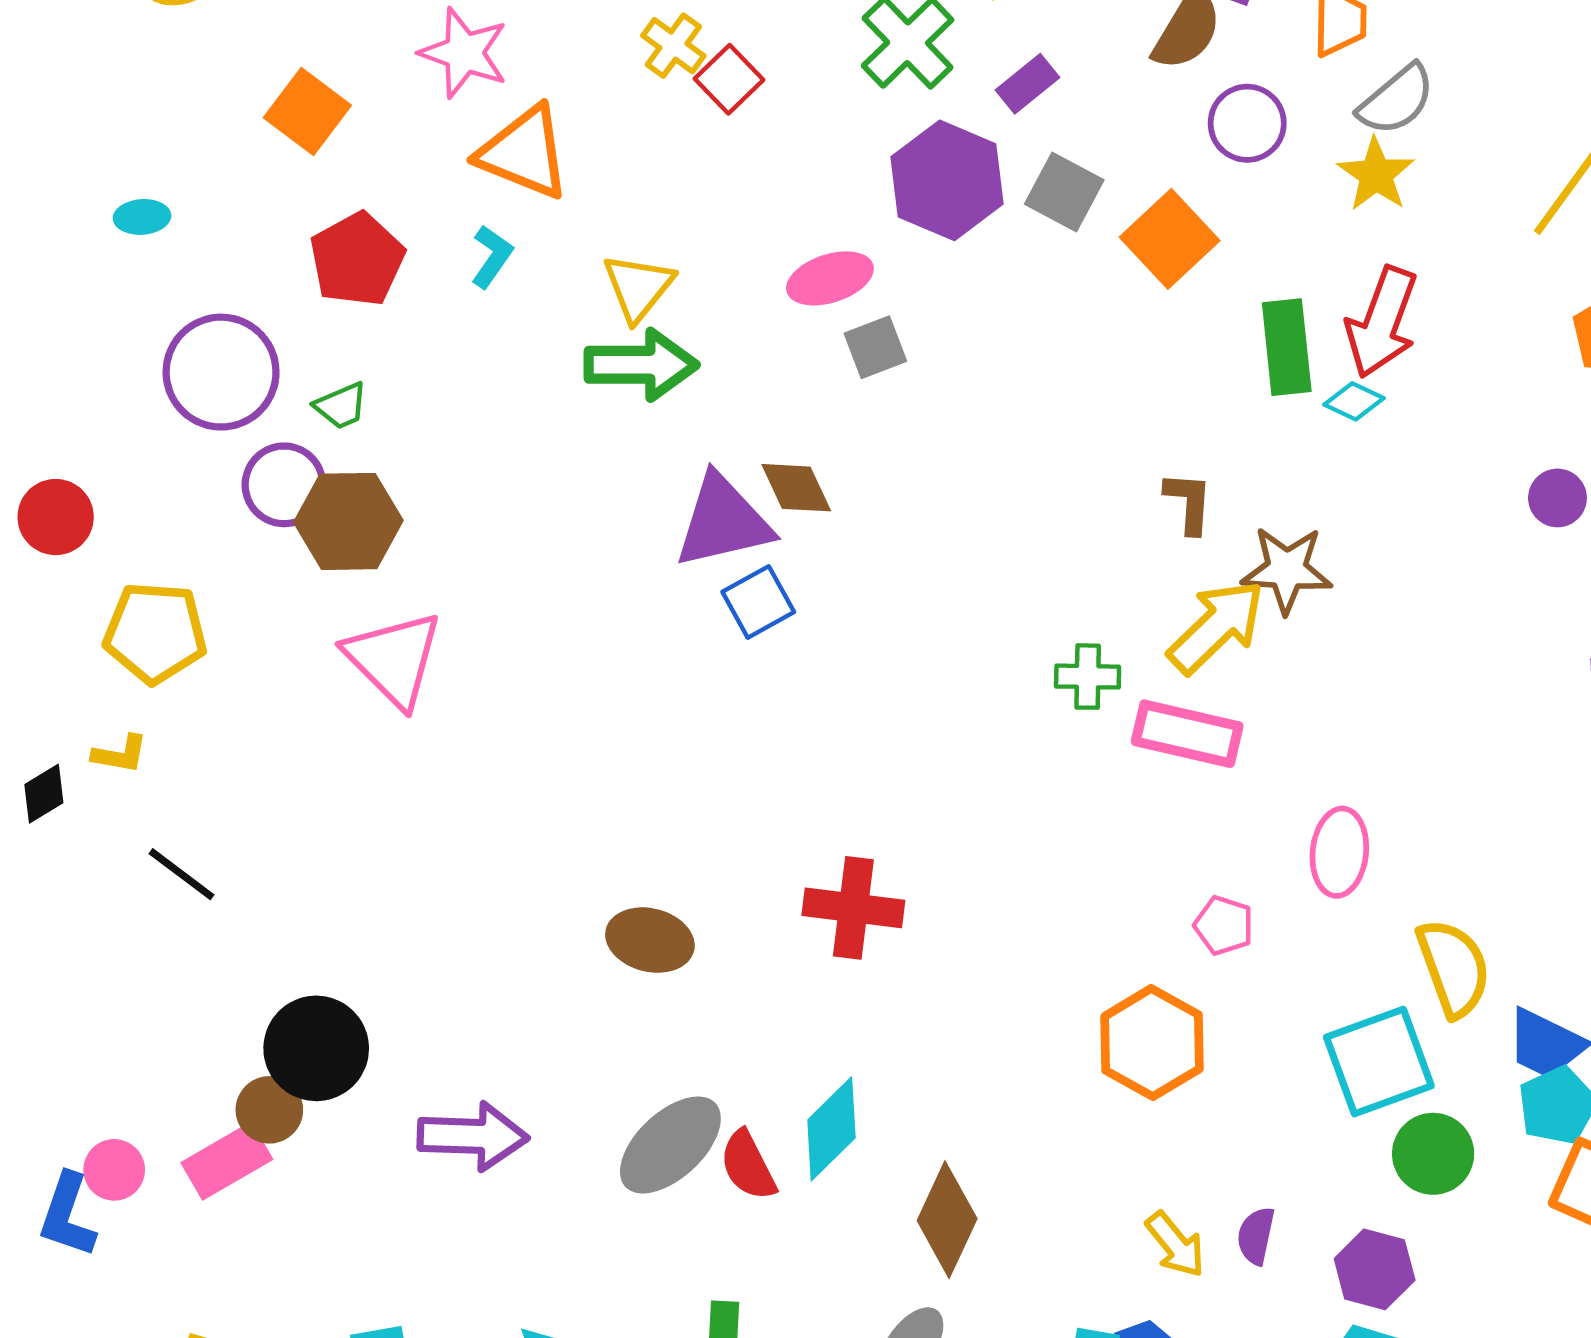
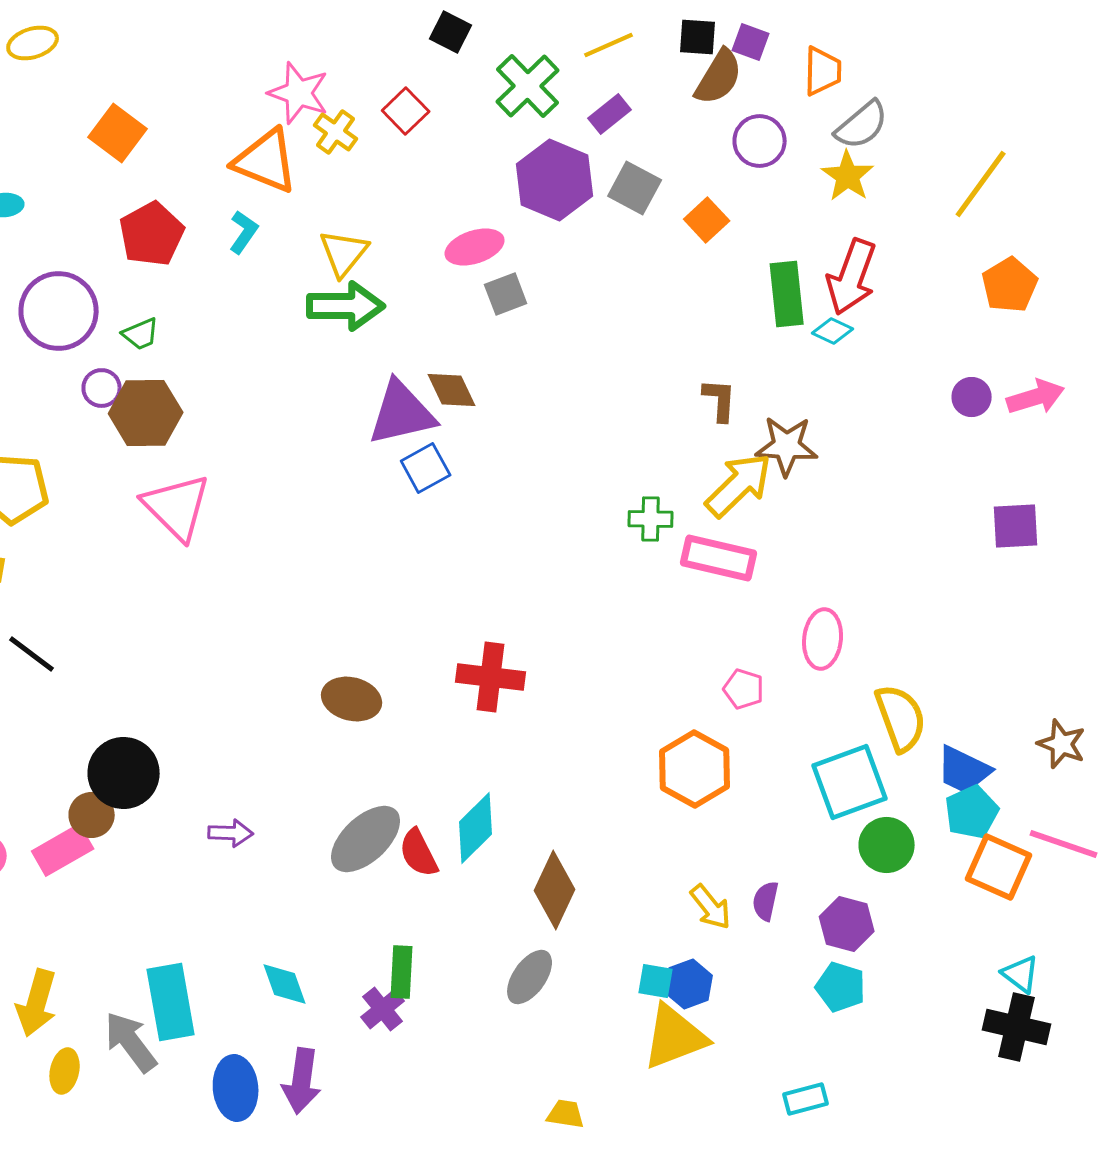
yellow cross: (673, 46) -> (336, 132), moved
pink star: (464, 53) -> (299, 93), moved
orange square: (1170, 239) -> (707, 220), size x0.7
purple circle: (284, 485) -> (102, 388), size x0.7
purple arrow: (473, 1136) -> (231, 833), size x0.6

